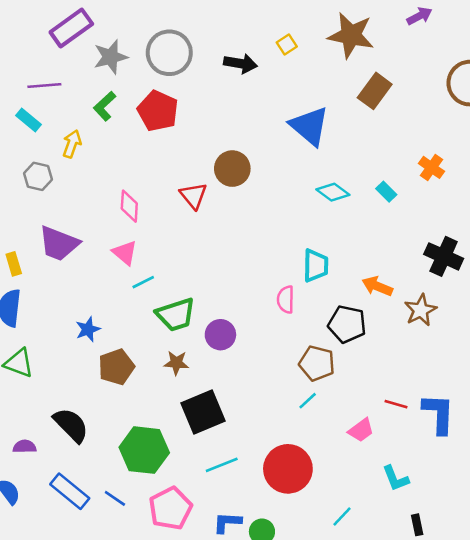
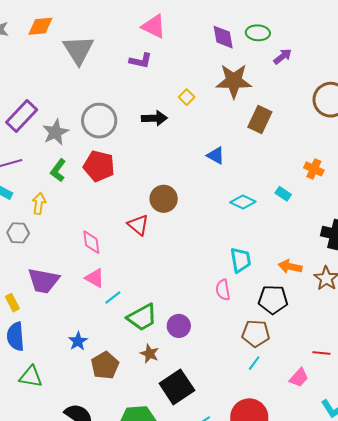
blue triangle: (310, 126) -> (216, 155), size x0.6
brown star: (176, 363) -> (150, 354), turned 30

